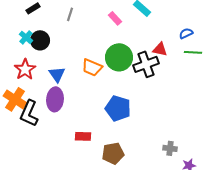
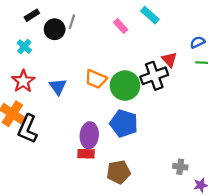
black circle: (40, 40) -> (55, 29), moved
red triangle: (160, 49) -> (169, 60), turned 35
green circle: (119, 57) -> (125, 86), moved
purple ellipse: (55, 99) -> (89, 135), moved

